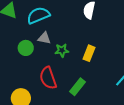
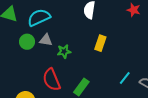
green circle: (26, 48) -> (27, 42), moved
yellow rectangle: (89, 53) -> (100, 43), moved

